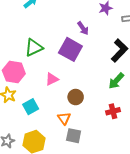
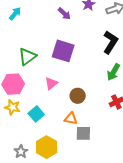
purple arrow: (83, 28) -> (64, 14), moved
orange triangle: (64, 118) -> (71, 119), turned -32

